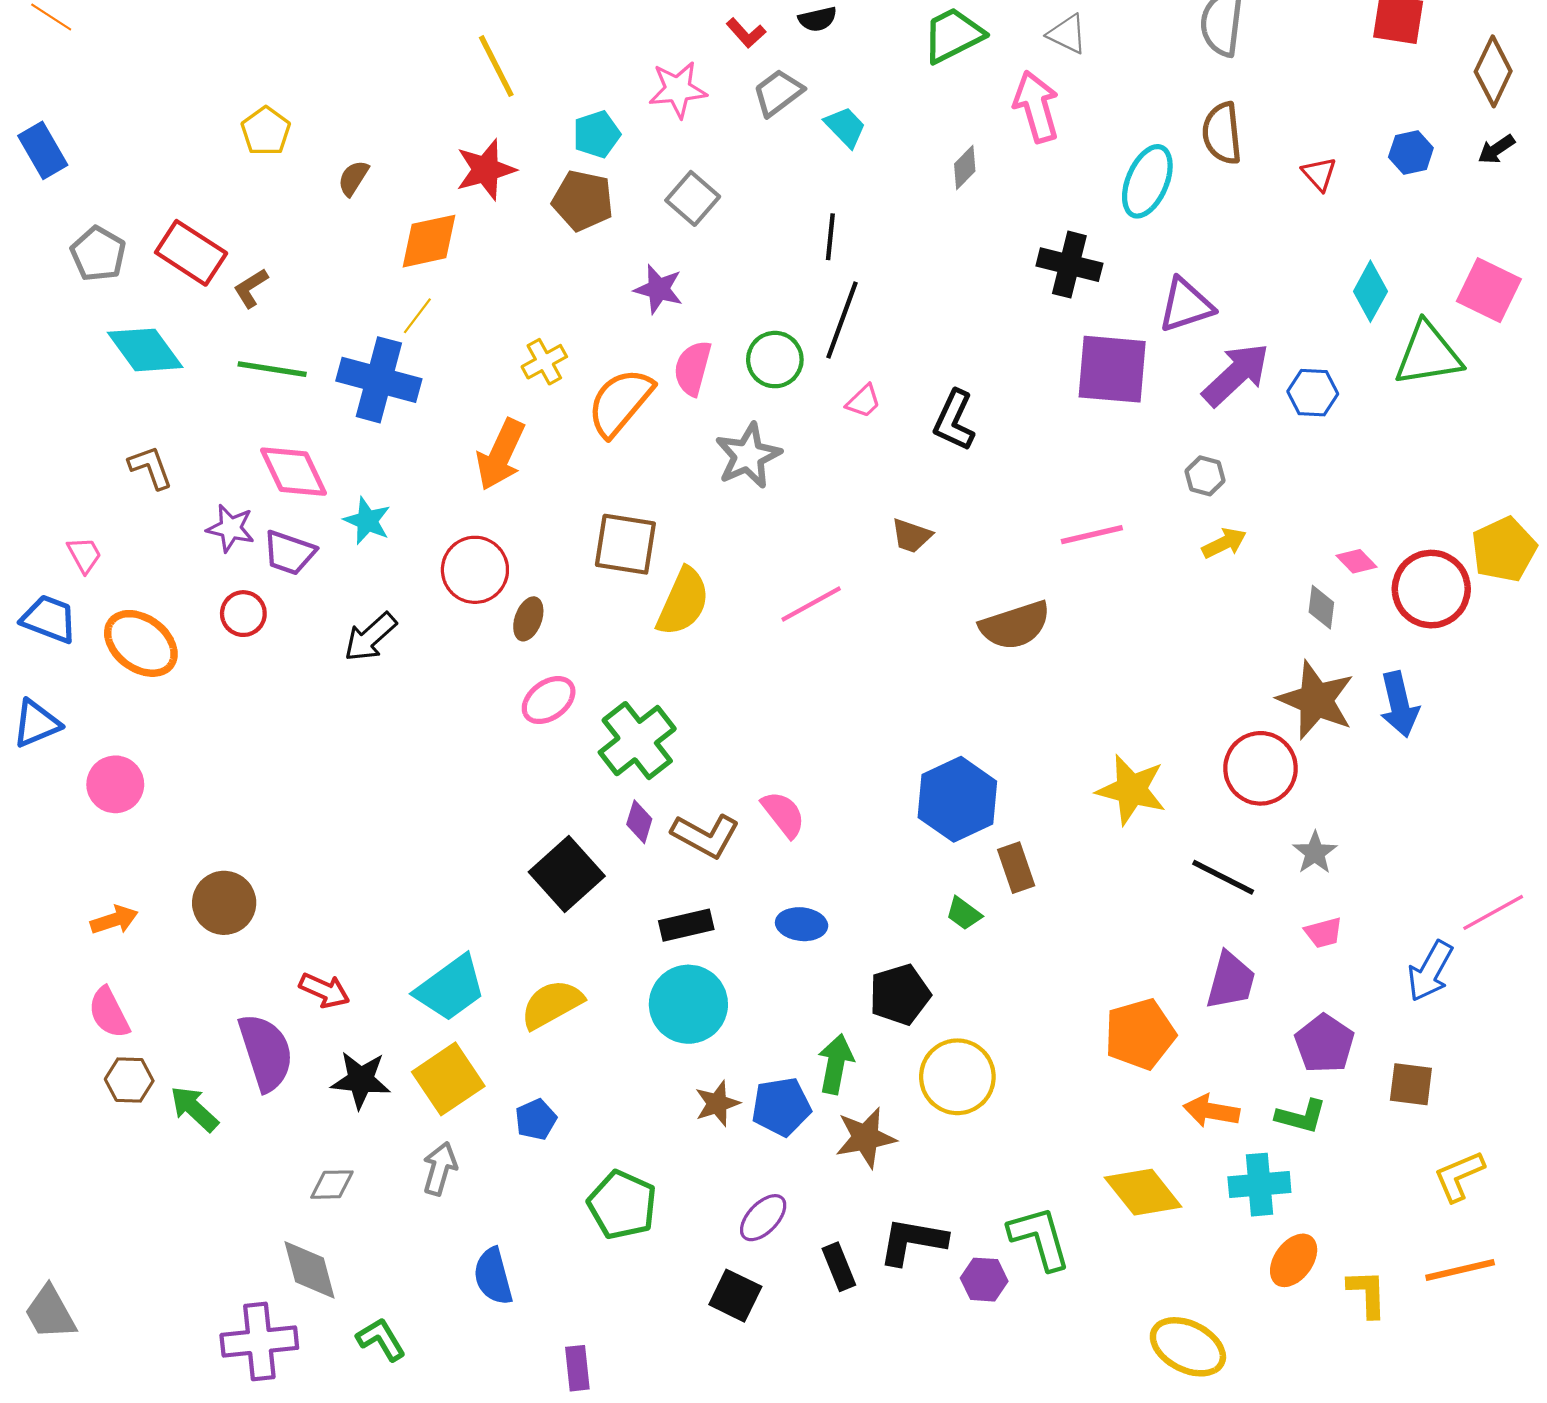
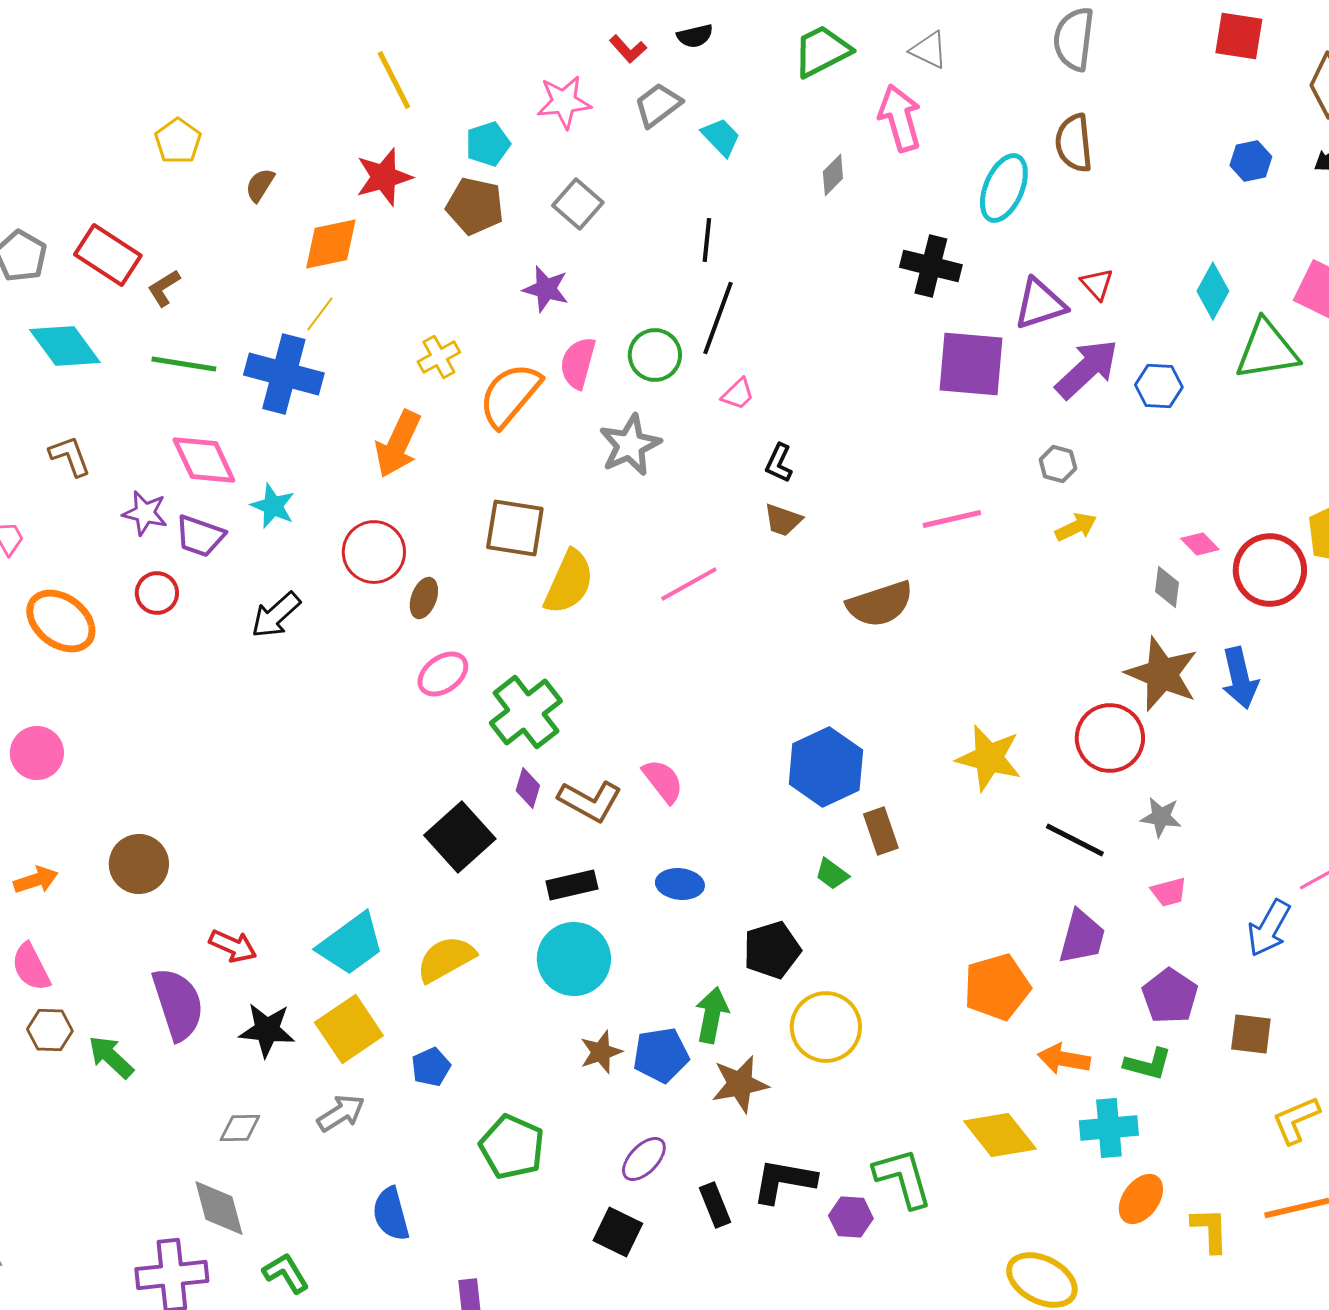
red triangle: (1319, 174) -> (1097, 284), moved
black L-shape: (954, 420) -> (779, 463), moved, size x0.7
gray star: (1315, 853) -> (1161, 817), turned -30
gray arrow: (440, 1169) -> (341, 1113), turned 42

